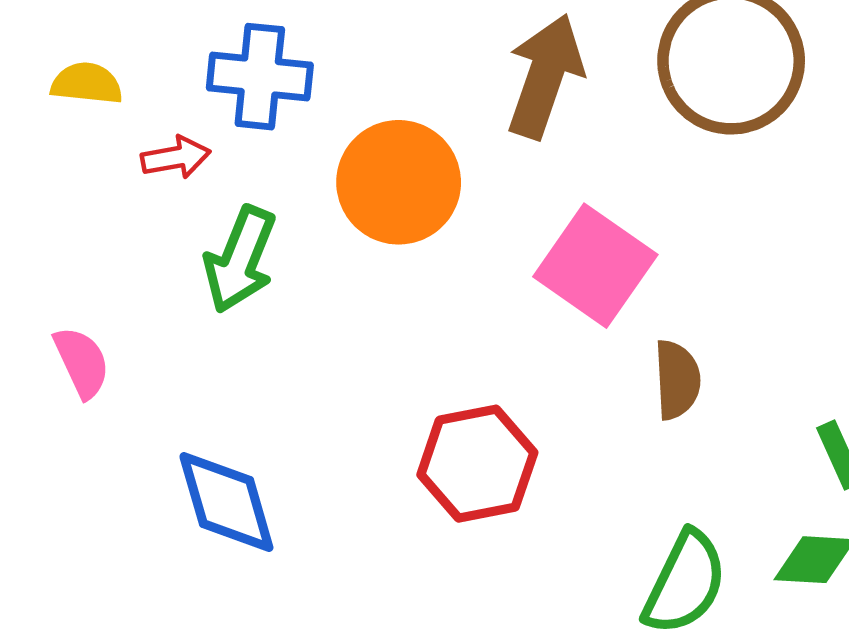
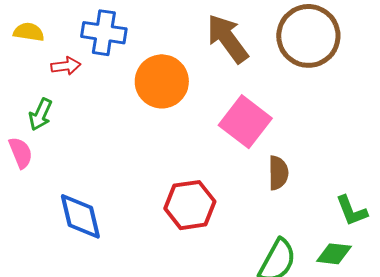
brown arrow: (545, 76) -> (227, 39), turned -58
green arrow: (240, 259) -> (40, 114), moved, size x0.7

